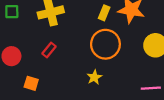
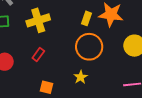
orange square: (31, 83) -> (47, 87), moved

